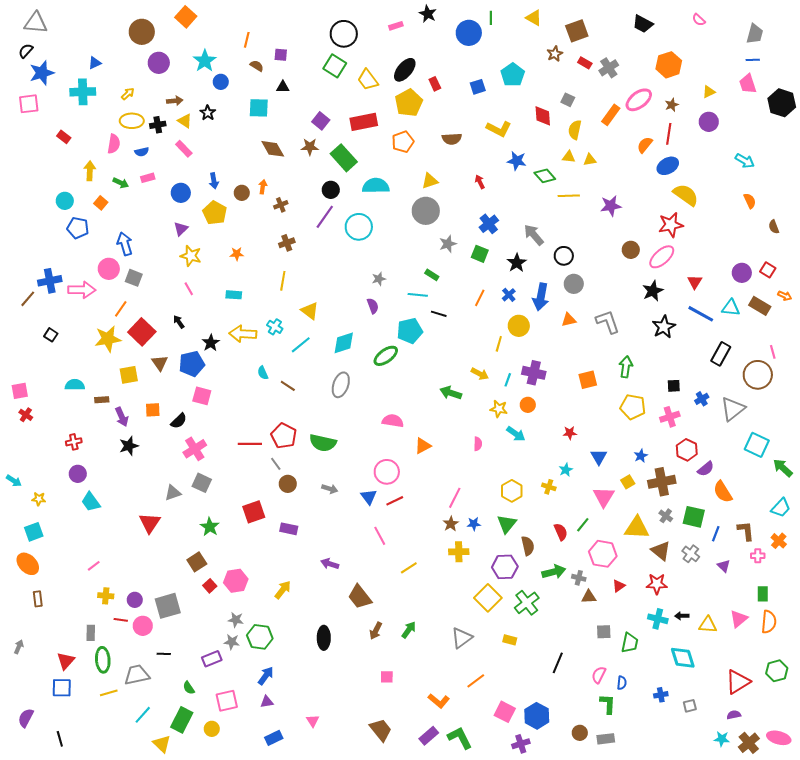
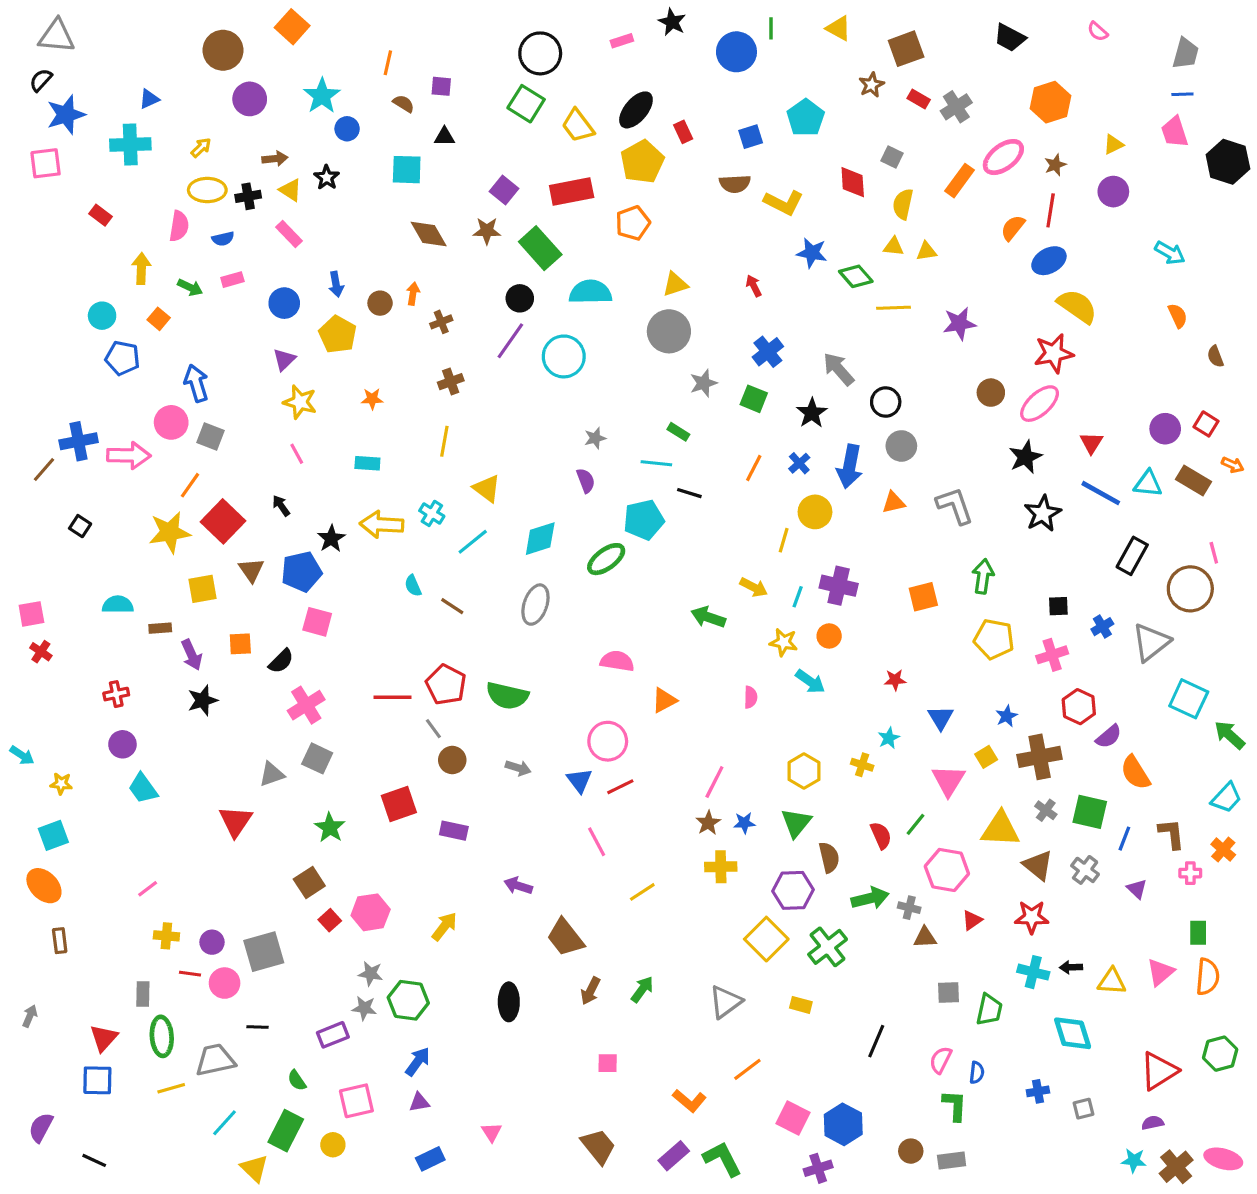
brown semicircle: (452, 139) -> (735, 184), moved
black line: (60, 739) -> (94, 1160), turned -49

